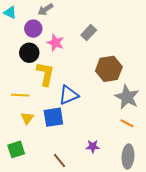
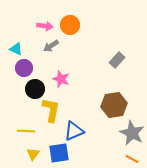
purple circle: (33, 29) -> (24, 68), moved
gray rectangle: (89, 33) -> (117, 60), moved

